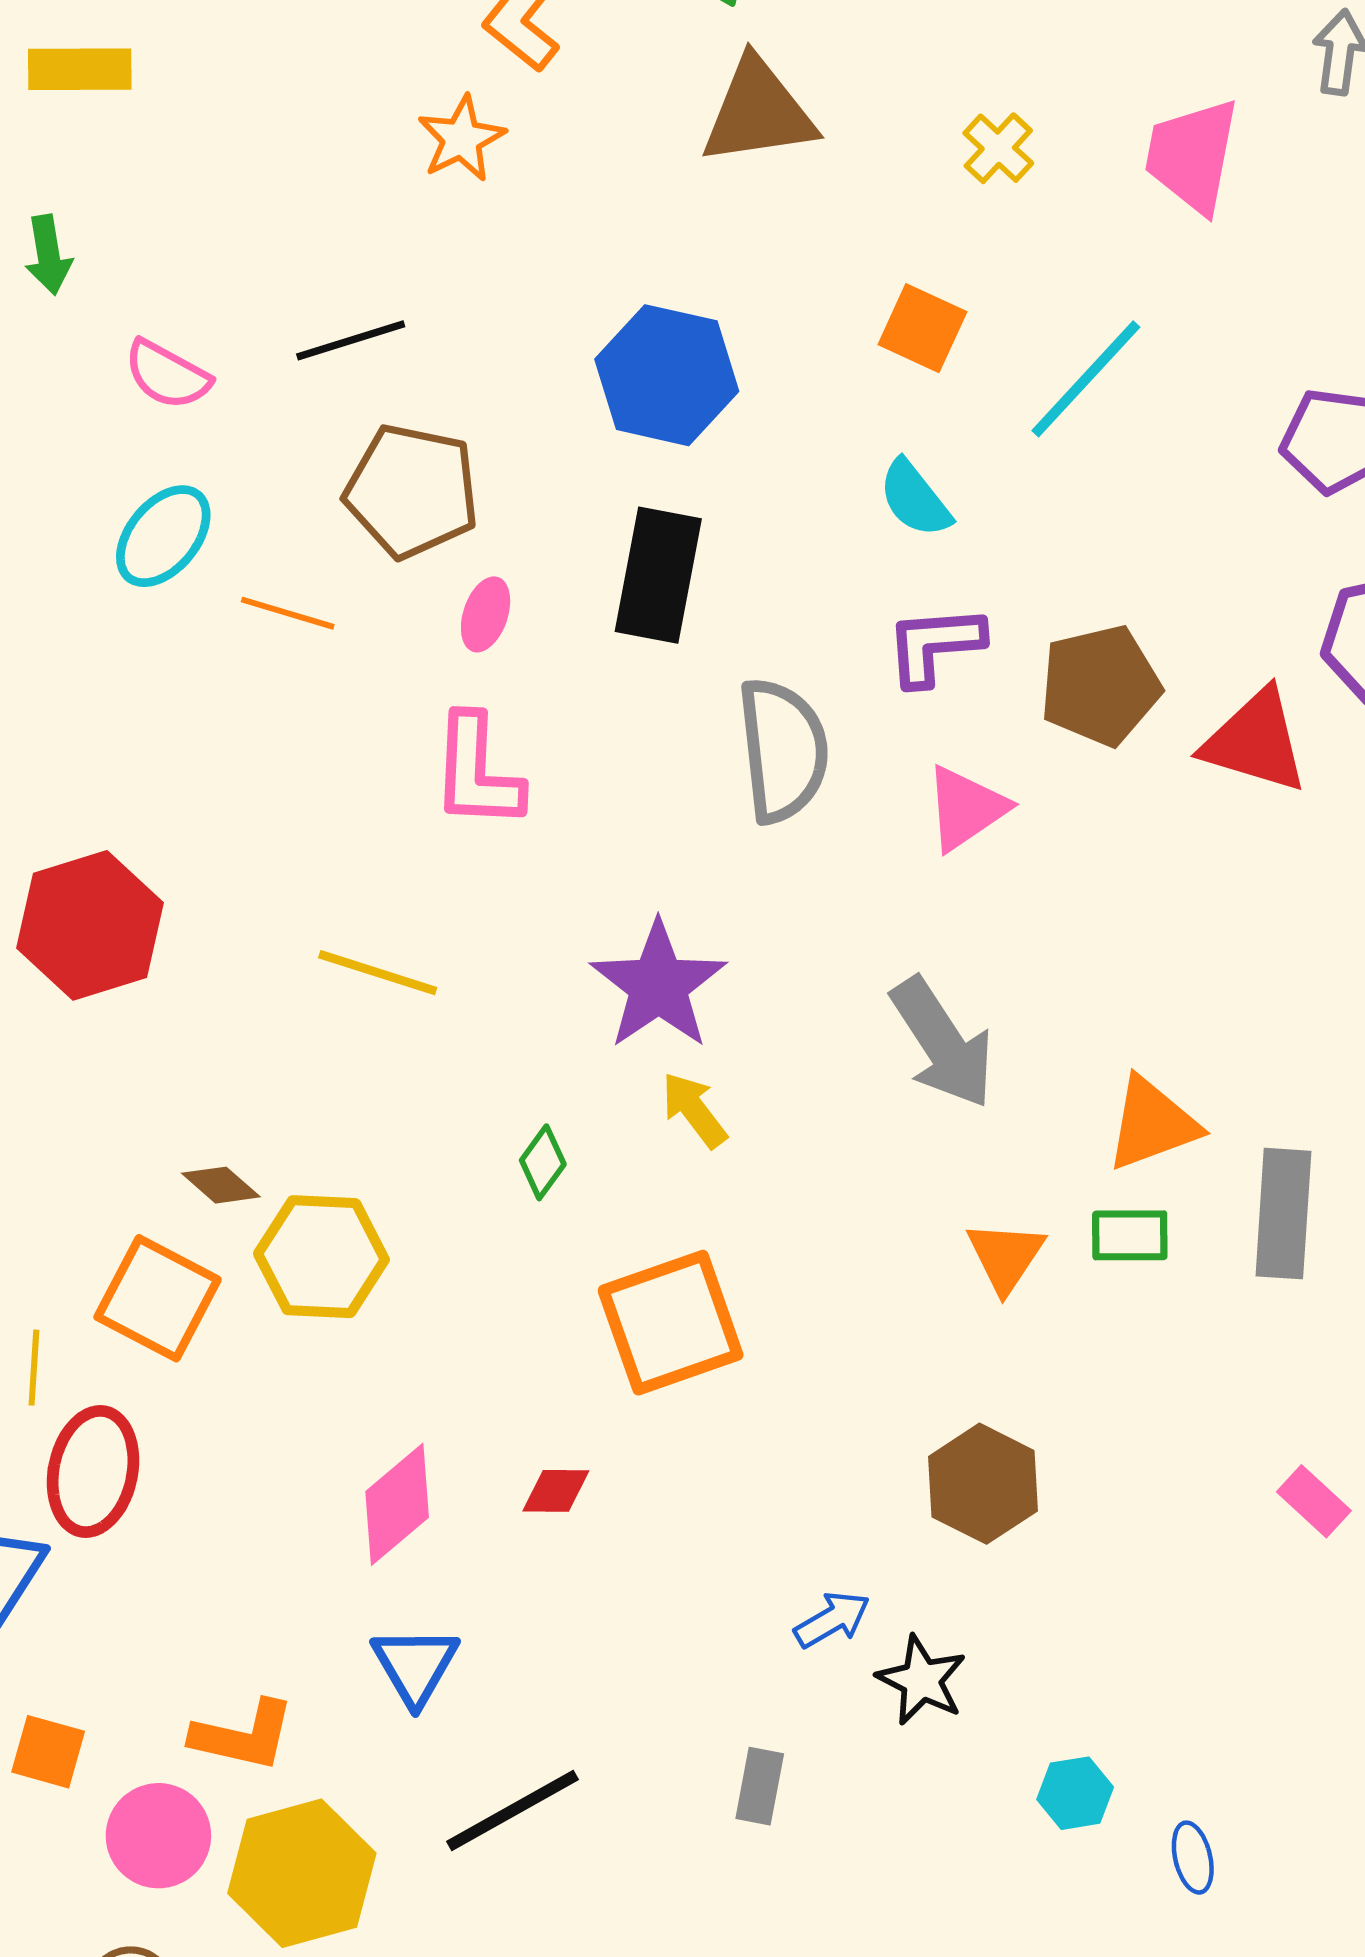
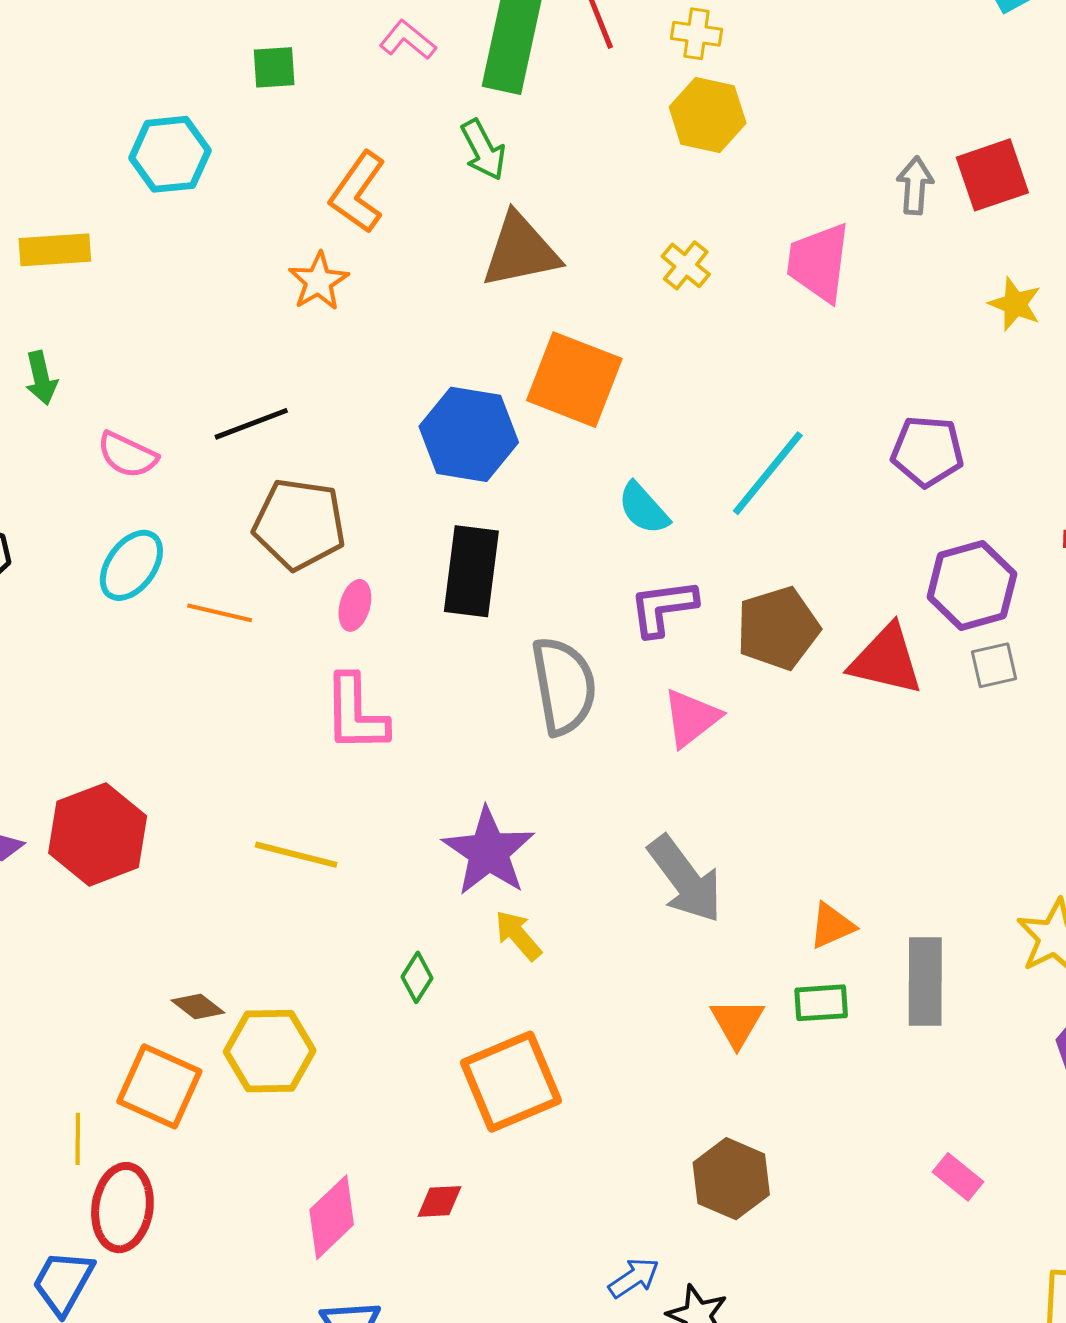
orange square: (922, 328) -> (574, 380), moved, size x1.6
cyan line: (1086, 379) -> (768, 473), moved
orange triangle: (1152, 1124) -> (832, 926), size x0.7

